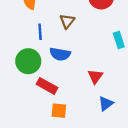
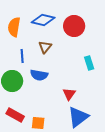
red rectangle: (47, 86) -> (15, 115), moved
blue triangle: (106, 104) -> (78, 117), size x1.6

